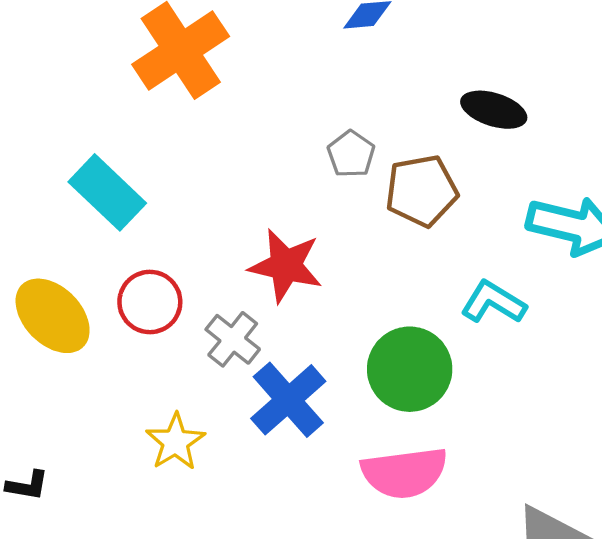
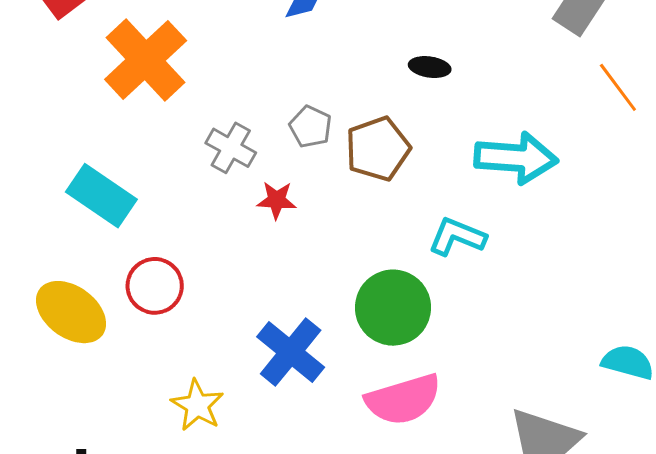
black ellipse: (494, 110) -> (430, 67), size x0.7
red star: (286, 266) -> (276, 200), moved, size x0.6
gray cross: (233, 339) -> (231, 148), moved

